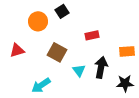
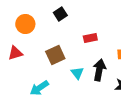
orange circle: (38, 21) -> (25, 24), moved
brown square: (57, 52) -> (55, 55), turned 36

